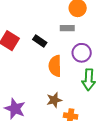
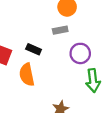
orange semicircle: (55, 66) -> (27, 75), moved

